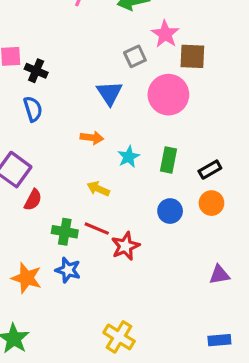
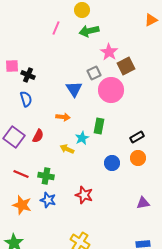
gray square: (135, 56) -> (94, 73), moved
brown square: (192, 56) -> (126, 66), turned -30
cyan star: (129, 157) -> (82, 138), moved
green rectangle: (168, 160) -> (99, 126), moved
red semicircle: (33, 200) -> (38, 136), moved
red line: (97, 229) -> (21, 174), moved
red star: (125, 246) -> (84, 195), moved, turned -30

